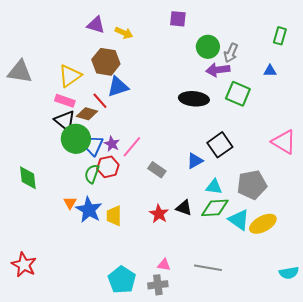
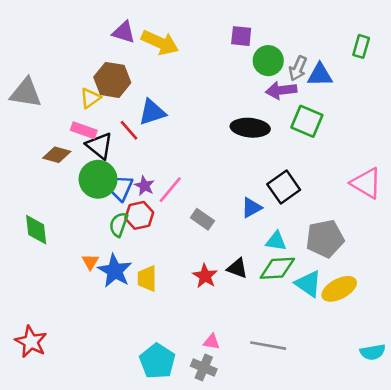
purple square: (178, 19) -> (241, 36), moved
yellow arrow: (124, 33) -> (160, 43), size x1.6
brown hexagon: (106, 62) -> (112, 80), moved
blue triangle: (270, 71) -> (320, 75), moved, size x1.5
yellow triangle: (70, 76) -> (90, 98), size x0.7
brown diamond: (87, 114) -> (57, 155), moved
black triangle: (65, 121) -> (99, 146), moved
gray cross: (158, 285) -> (204, 368), turned 30

